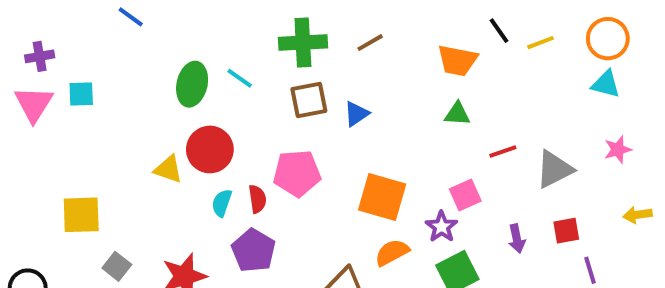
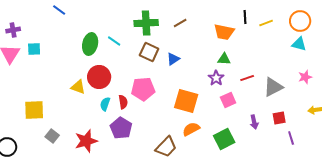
black line: (499, 31) -> (245, 17), turned 32
brown square: (309, 100) -> (149, 52), turned 36
purple star: (442, 227) -> (216, 78), moved

